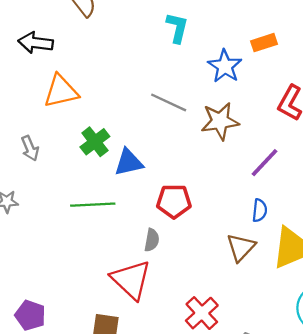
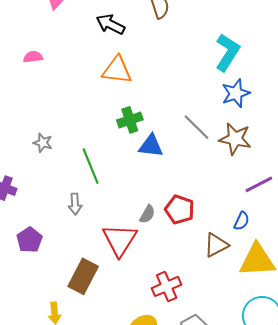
cyan L-shape: (177, 28) -> (227, 52), size x1.4
blue star: (225, 66) -> (236, 93), moved
gray line: (169, 102) -> (197, 127), moved
gray arrow: (30, 148) -> (75, 204), moved
red pentagon: (174, 201) -> (180, 210), moved
green line: (93, 205) -> (91, 166), moved, turned 51

